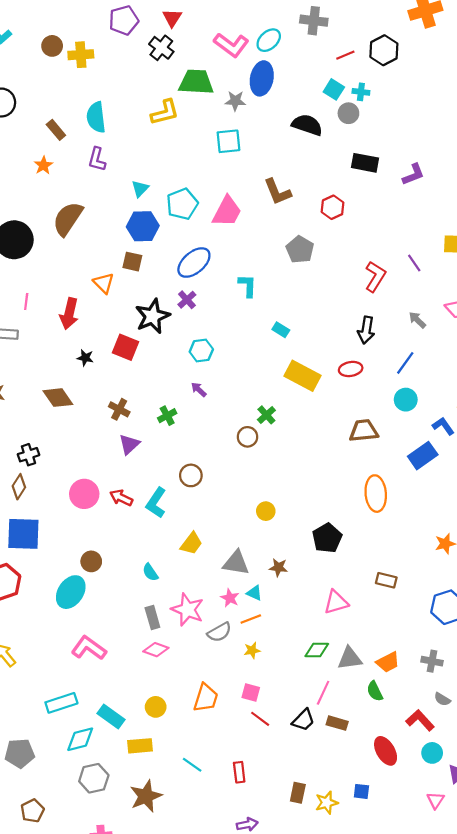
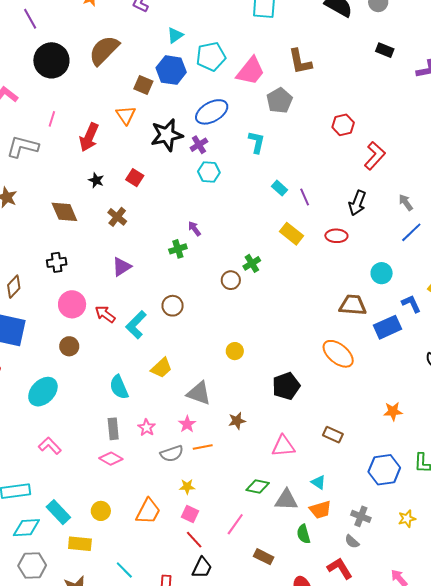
black rectangle: (365, 163) -> (385, 50), size x0.7
red hexagon: (333, 207) -> (343, 125), moved
gray pentagon: (300, 250) -> (279, 100), moved
brown square: (132, 262) -> (143, 85), moved
purple line: (414, 263) -> (305, 197), moved
black star: (152, 316) -> (167, 135), moved
red square: (126, 347) -> (135, 178), size x0.7
cyan hexagon: (201, 351) -> (209, 172), moved
blue line: (405, 363) -> (411, 232), moved
yellow rectangle: (302, 376) -> (291, 234), size x0.7
brown cross: (119, 409) -> (117, 217), moved
green cross: (167, 416) -> (178, 249), moved
brown trapezoid: (364, 431) -> (353, 305), moved
black cross: (28, 455) -> (57, 262), moved
orange ellipse: (376, 494) -> (338, 354), turned -56
brown circle: (91, 561) -> (69, 346), moved
brown star: (278, 567) -> (237, 421), moved, turned -30
cyan semicircle: (150, 572) -> (119, 387), size x1.4
cyan triangle: (254, 593) -> (318, 482), moved
pink star: (188, 610) -> (147, 428), size x0.6
pink L-shape: (89, 648) -> (50, 446), size x0.7
yellow star: (252, 650) -> (187, 487), moved
pink line: (323, 693) -> (235, 524), moved
gray semicircle: (442, 699) -> (352, 542), moved
black trapezoid: (303, 720) -> (202, 568), moved, turned -30

